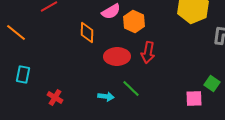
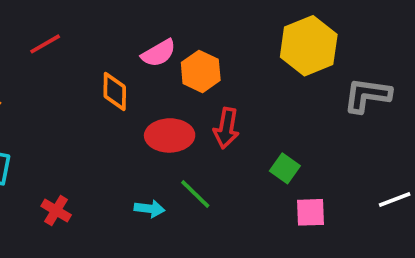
green square: (212, 84) -> (285, 168), moved

